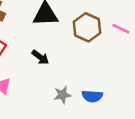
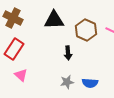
black arrow: (40, 57) -> (68, 53), moved, turned 48

